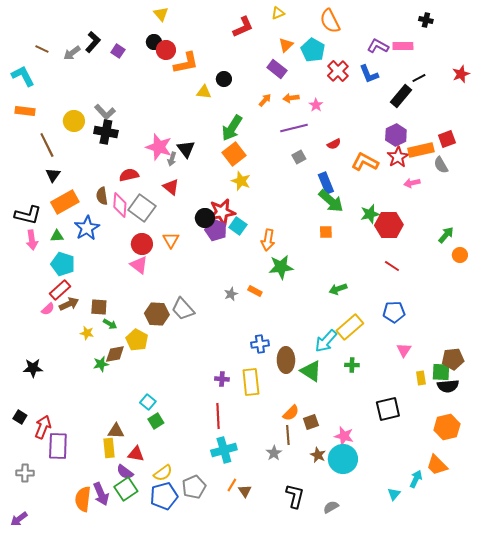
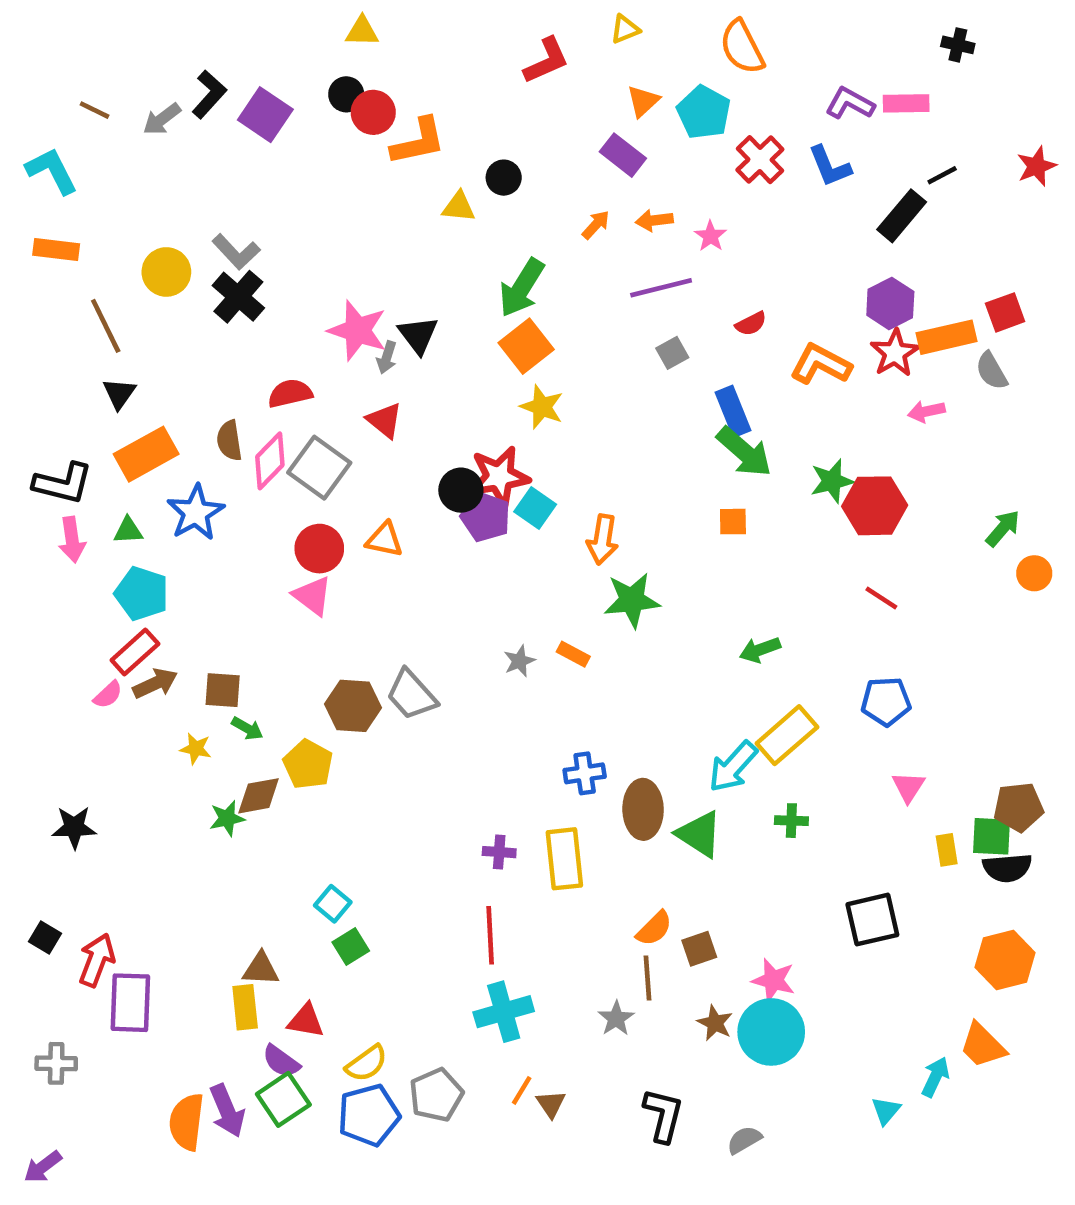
yellow triangle: (161, 14) -> (362, 31), turned -49
purple square: (118, 51) -> (265, 115), size x1.6
black cross: (106, 132) -> (238, 297), turned 30
pink diamond: (120, 205) -> (270, 461), turned 40
orange triangle: (171, 240) -> (384, 540), turned -48

